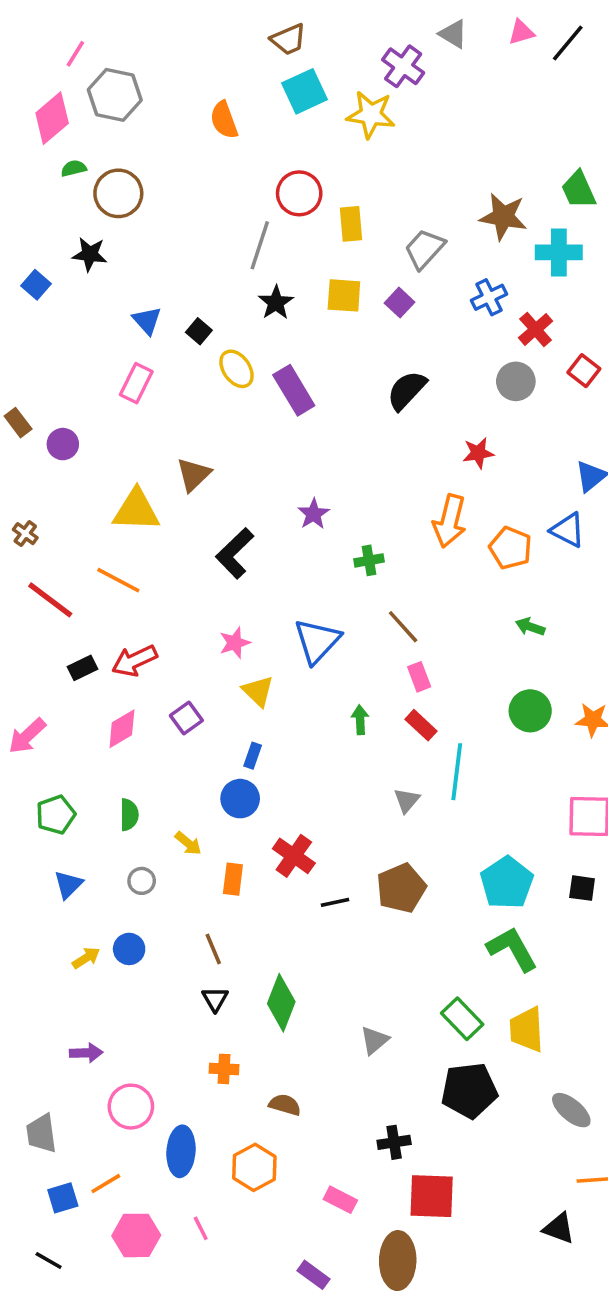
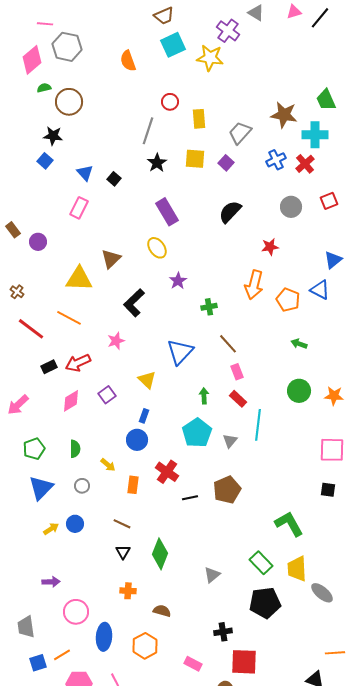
pink line: (75, 54) -> (45, 24), turned 63
red circle: (299, 193) -> (170, 102), size x0.7
blue square: (36, 285) -> (45, 161), moved
red cross: (536, 329) -> (305, 164), moved
yellow ellipse: (237, 369) -> (157, 248), moved
red square: (584, 371) -> (329, 201), turned 30
pink star: (235, 643) -> (116, 341), moved
cyan pentagon: (507, 883) -> (197, 433), moved
blue triangle: (68, 885) -> (41, 488), size x1.5
brown line: (213, 949) -> (122, 524), turned -42
gray ellipse: (571, 1110) -> (322, 593), moved

